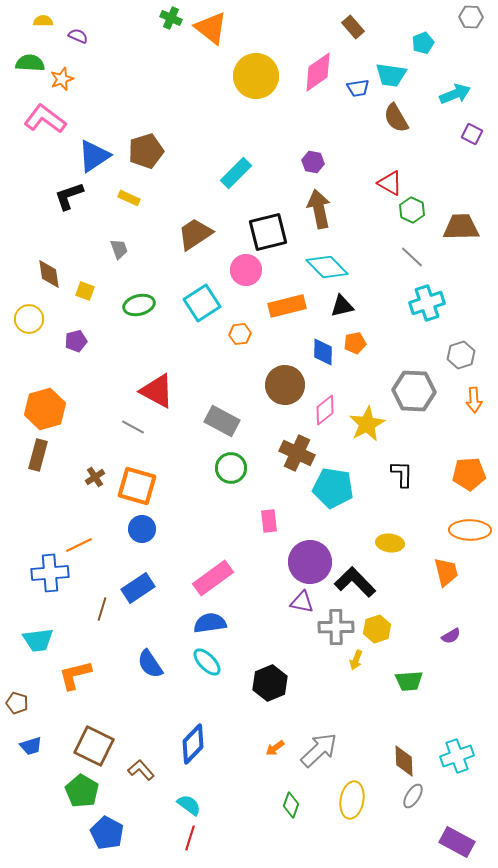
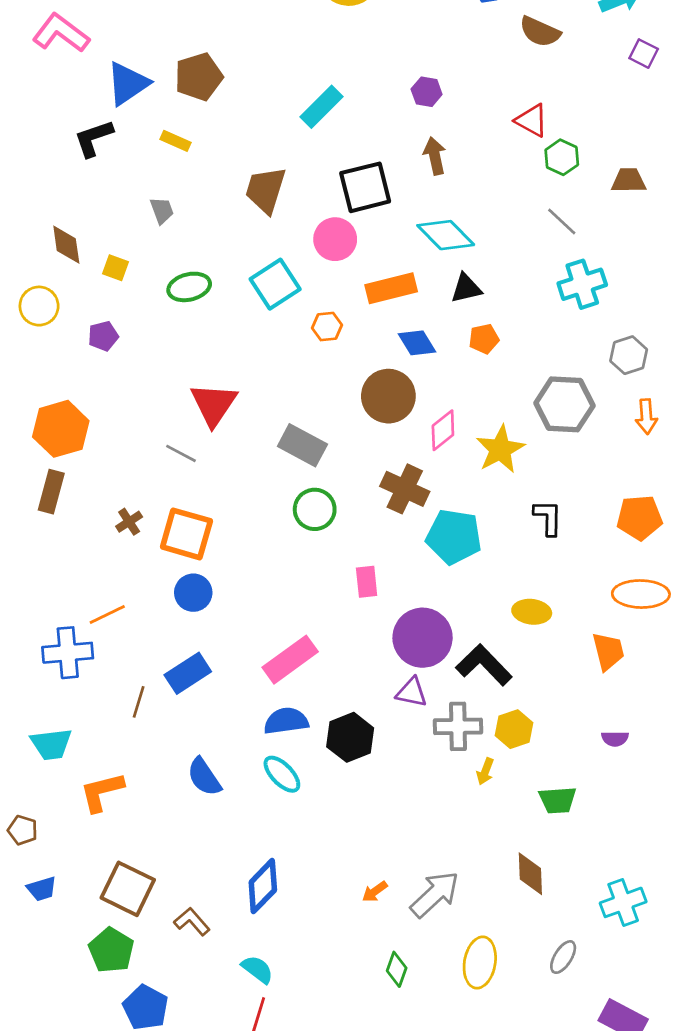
brown semicircle: (396, 118) -> (540, 32), turned -36
brown arrow: (319, 209) -> (435, 156), size x0.7
brown trapezoid: (461, 227) -> (629, 180), size x0.7
brown trapezoid: (195, 234) -> (266, 190), turned -39
blue diamond: (323, 352) -> (417, 343), moved, turned -32
red triangle: (157, 391) -> (214, 404), turned 36
purple semicircle: (451, 636) -> (615, 739), turned 30
black hexagon: (270, 683) -> (350, 737), moved
brown diamond: (404, 761) -> (530, 874), moved

